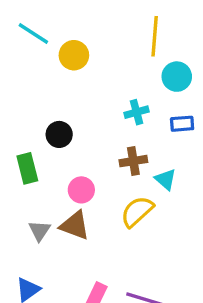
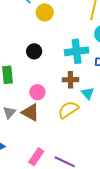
cyan cross: (137, 112) -> (77, 51), size x1.6
black circle: (59, 134) -> (34, 51), moved

